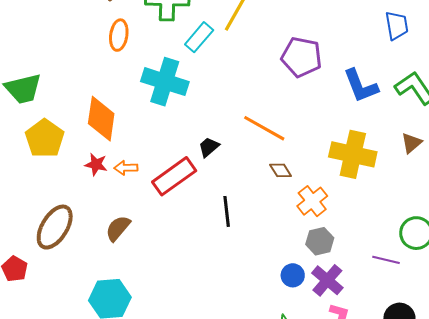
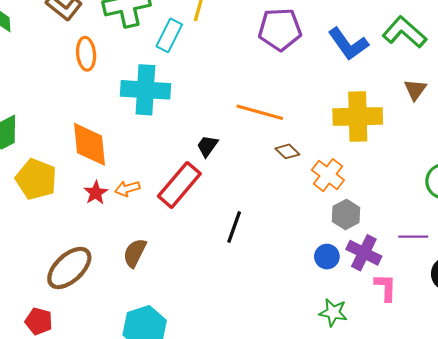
red star: (96, 164) -> (96, 193), turned -30
black line: (227, 211) -> (234, 227), moved, turned 40
brown ellipse: (55, 227) -> (69, 268), turned 30
purple line: (386, 260) -> (413, 237), moved

